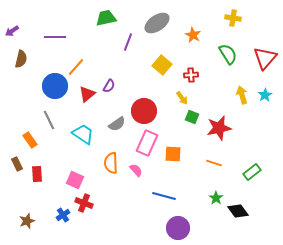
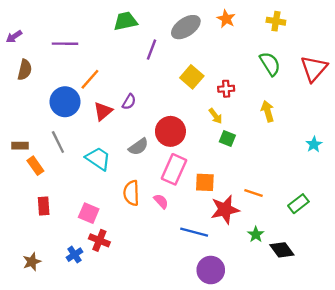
orange star: (193, 35) -> (226, 19), moved
yellow arrow: (242, 95) -> (268, 111), moved
cyan star: (265, 95) -> (314, 144), moved
red star: (219, 128) -> (225, 210), moved
brown rectangle: (17, 164) -> (20, 146), moved, turned -64

